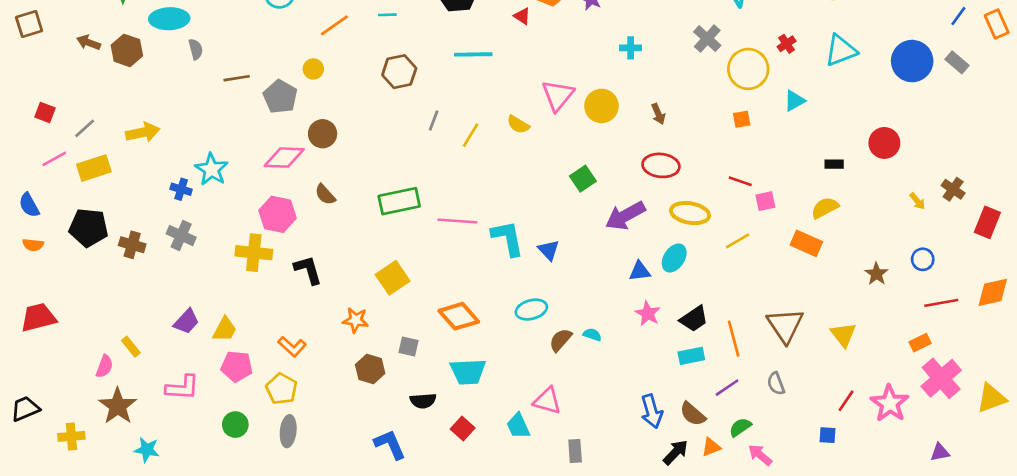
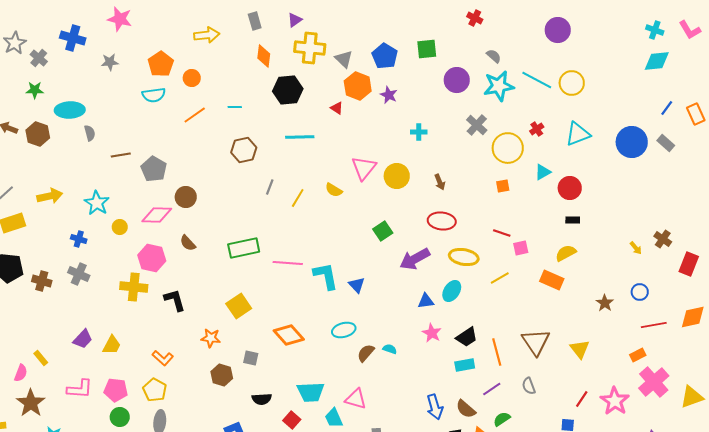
yellow circle: (313, 69) -> (120, 227), moved
red circle: (884, 143) -> (570, 188), moved
cyan star: (212, 169) -> (97, 203), moved
pink pentagon: (237, 366) -> (116, 390), moved
cyan trapezoid: (468, 372) -> (311, 392), moved

